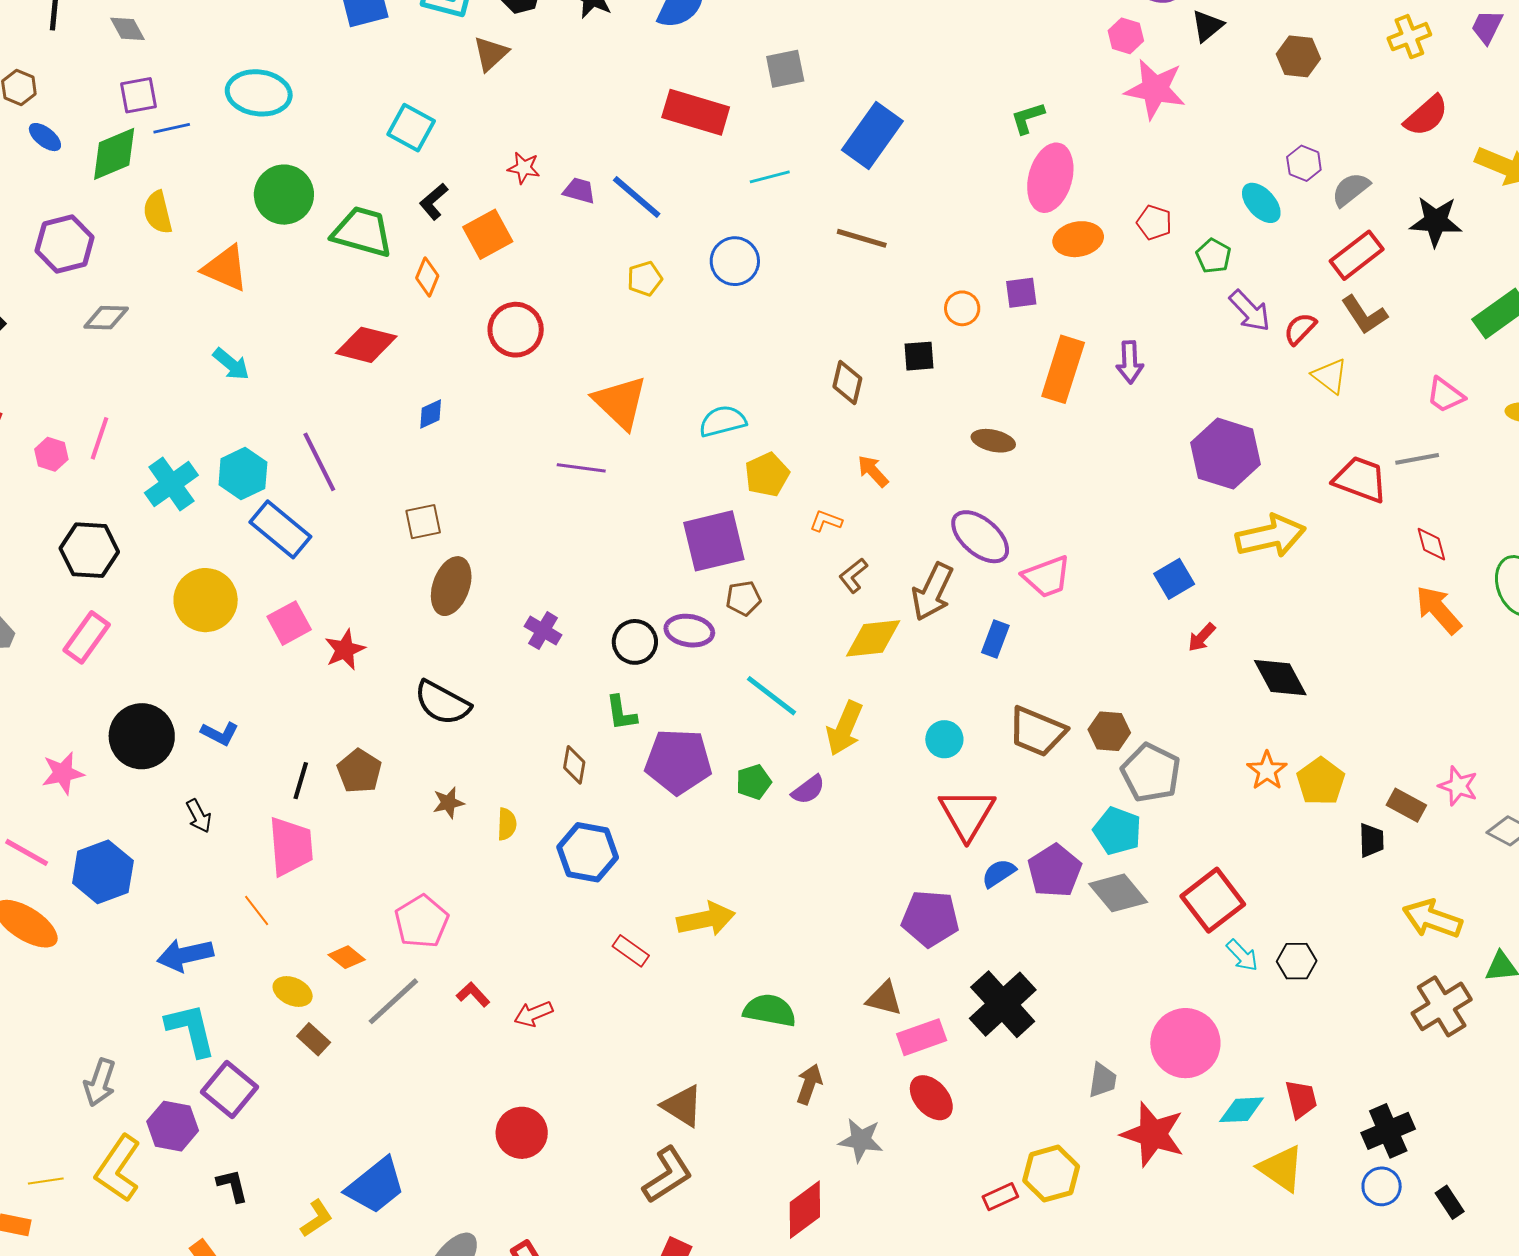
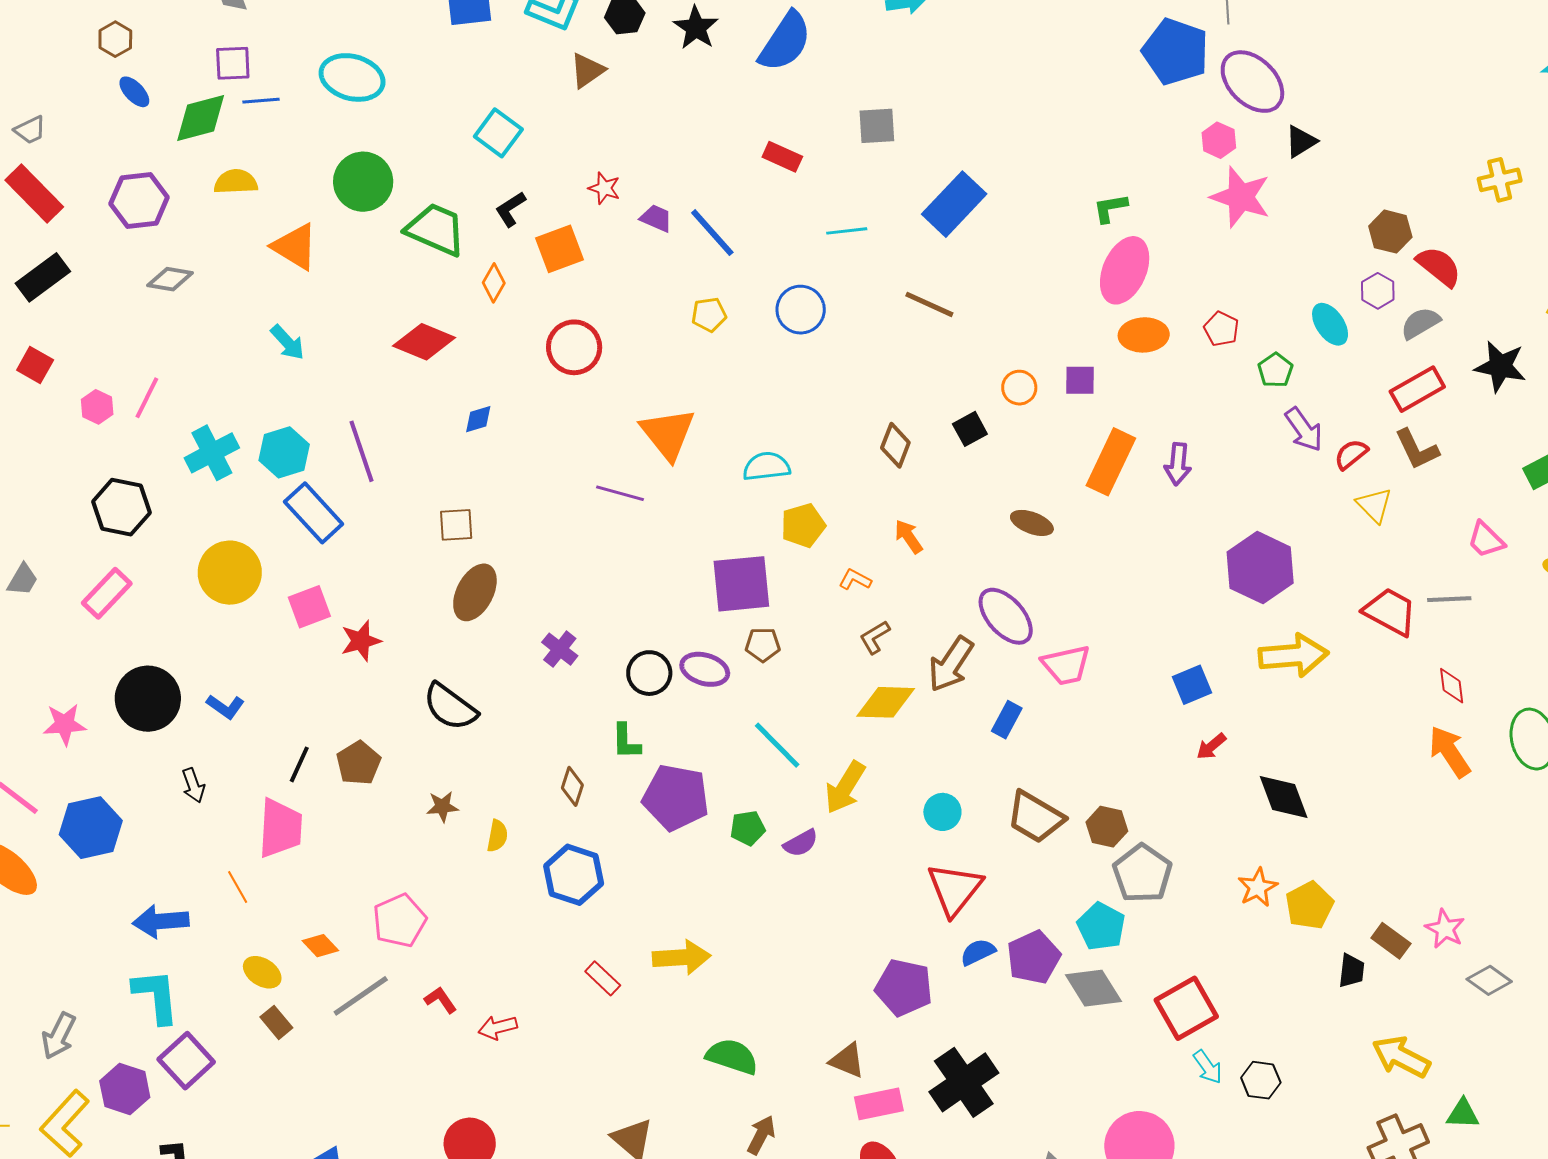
brown hexagon: (1298, 56) -> (1390, 232), moved
red rectangle: (696, 112) -> (782, 157), size x0.6
red semicircle: (1426, 116) -> (1439, 266), moved, turned -108
yellow semicircle: (158, 212) -> (236, 182), turned 93
black square: (919, 356) -> (970, 429), turned -32

